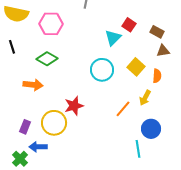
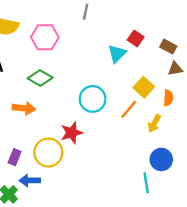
cyan circle: (102, 70) -> (93, 99), moved
orange line: (123, 109) -> (129, 109), moved

